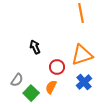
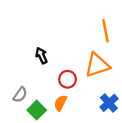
orange line: (81, 13) -> (105, 31), moved
blue cross: (84, 82) -> (109, 103), moved

